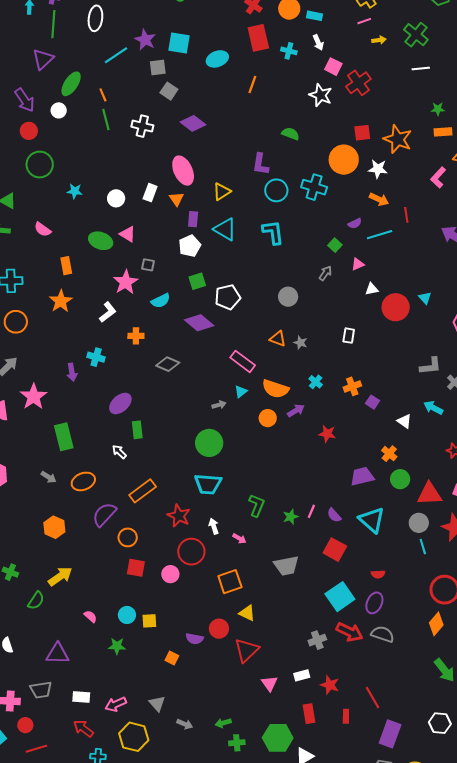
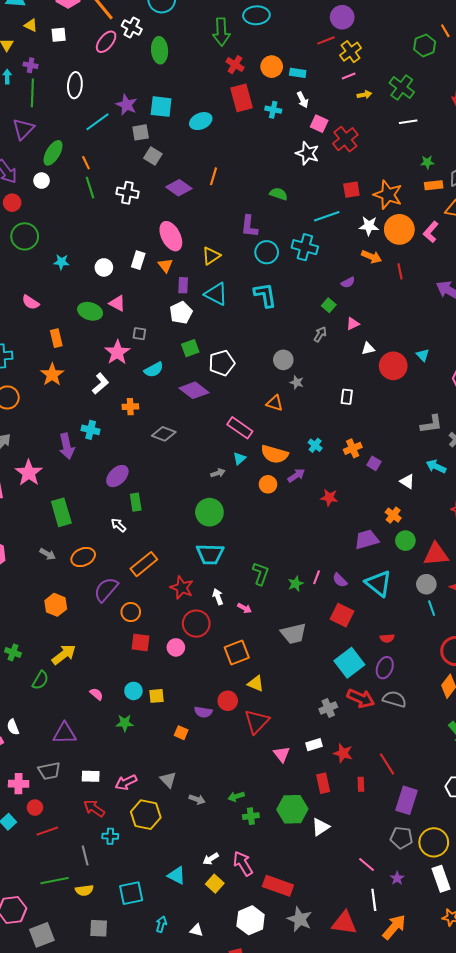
orange line: (252, 85) -> (214, 176), moved
orange circle: (344, 160) -> (399, 229), moved
cyan line: (380, 235) -> (327, 216), moved
gray star: (300, 343) -> (297, 382), moved
purple arrow: (72, 372) -> (67, 446), size x1.4

